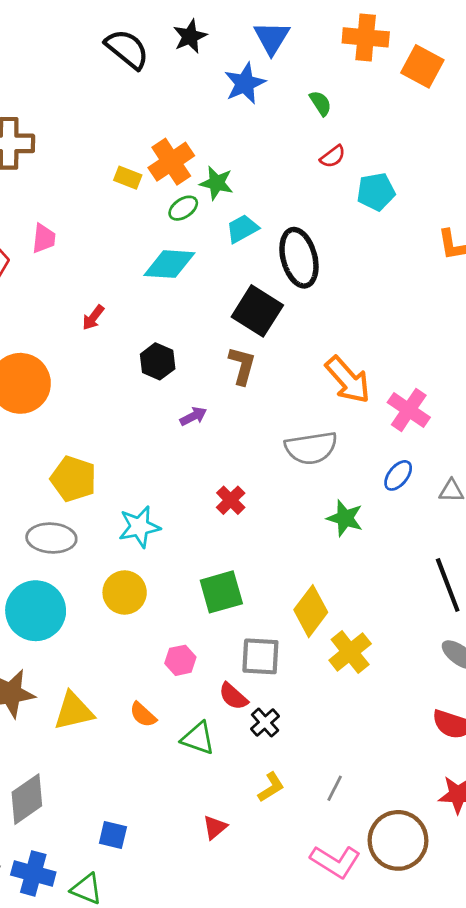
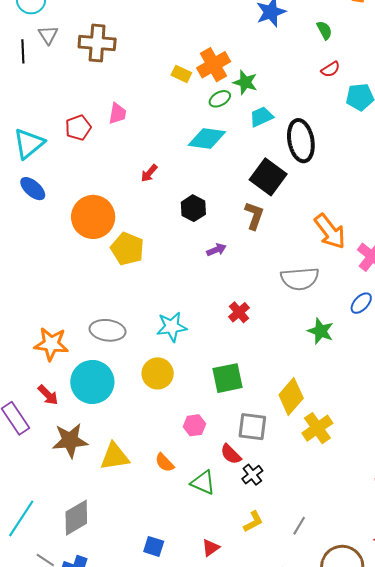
yellow pentagon: (73, 479) -> (127, 249), moved
blue square: (113, 835) -> (154, 546), moved

